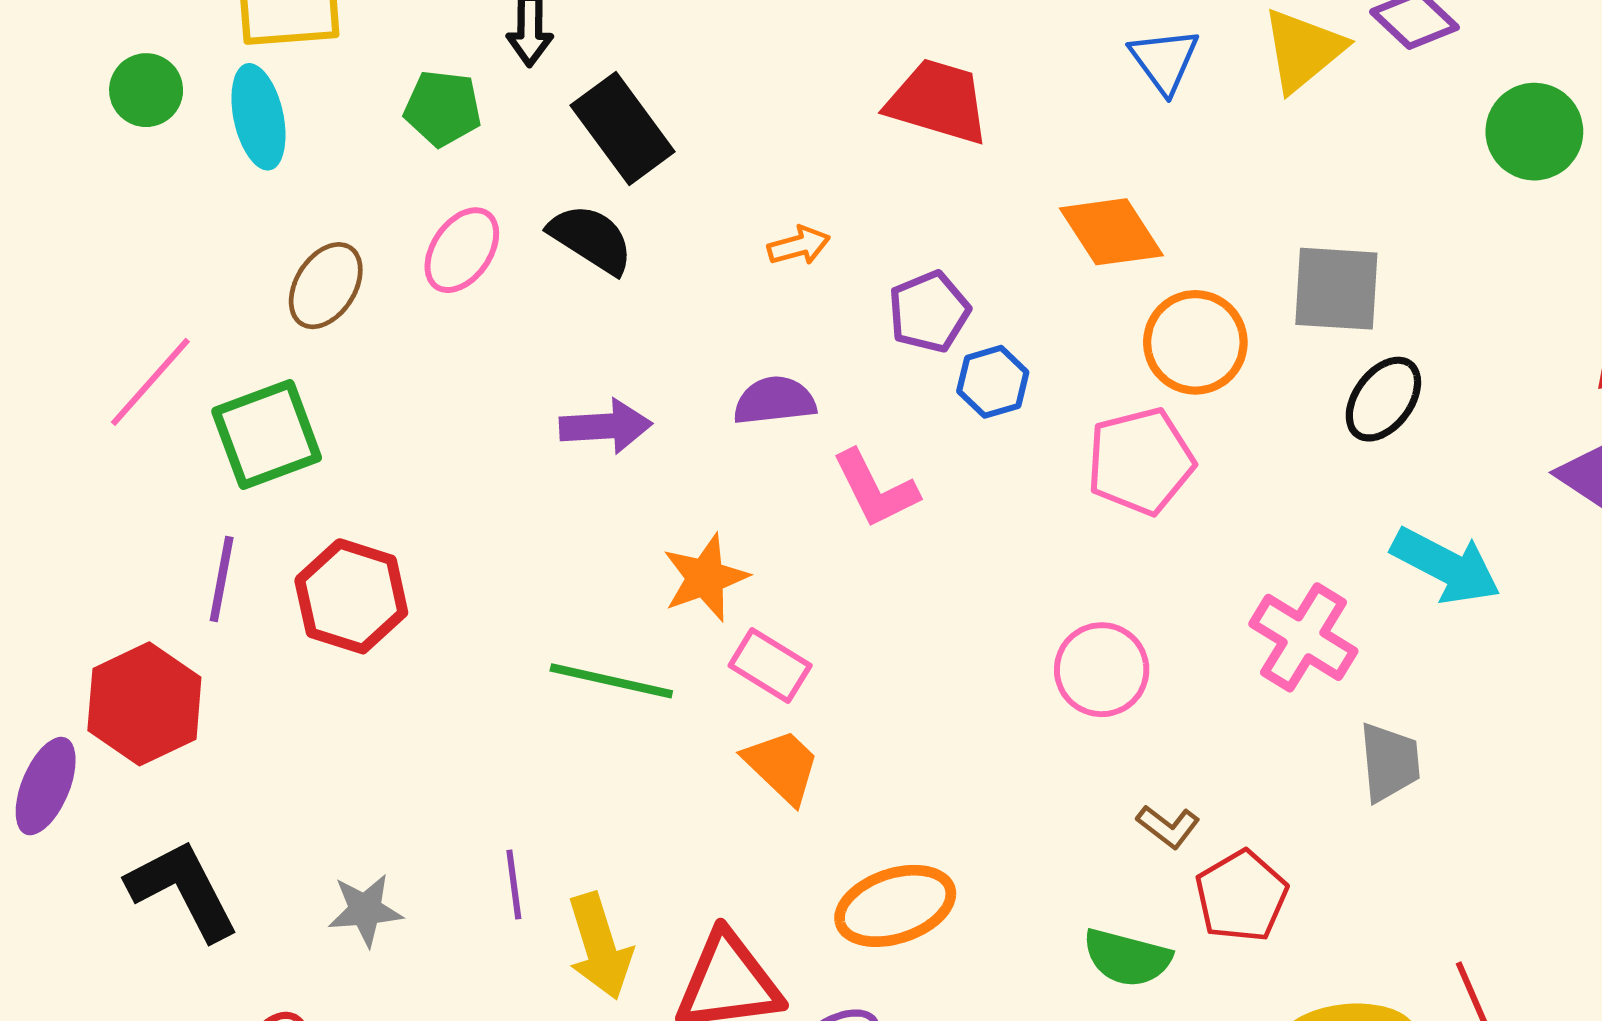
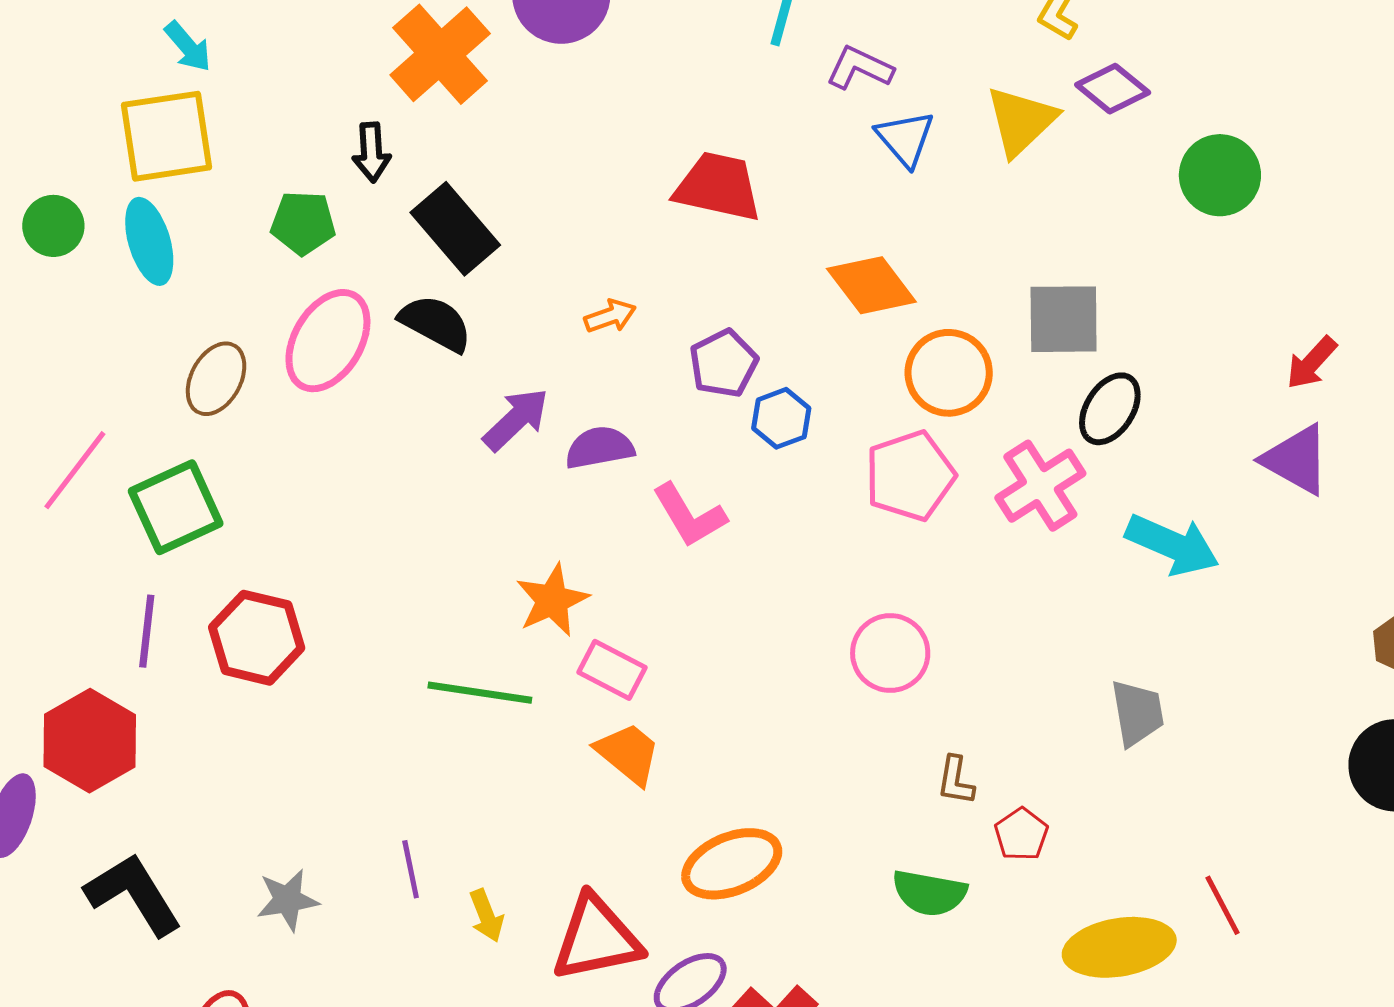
pink ellipse: (462, 250) -> (328, 341), size x1.4
purple arrow: (606, 426) -> (516, 419), moved, turned -36
pink cross: (1303, 637) -> (1040, 486), moved, turned 30
brown L-shape: (1168, 827) -> (956, 780), turned 66
red pentagon: (1241, 896) -> (1021, 834), size x0.7
yellow arrow: (600, 946) -> (486, 916), size x0.6

